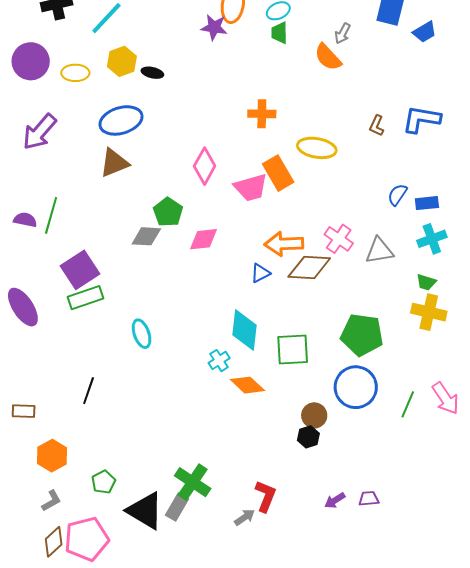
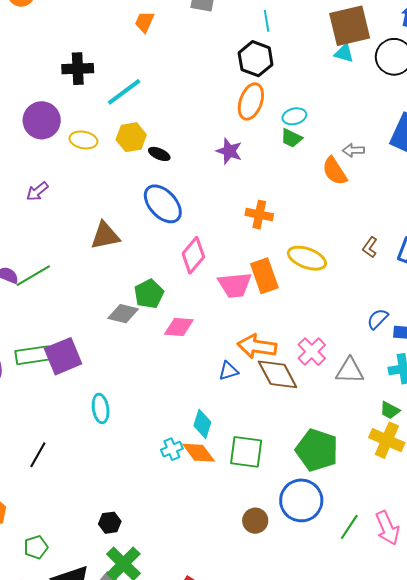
purple star: (214, 27) -> (229, 151), moved
green trapezoid: (279, 33) -> (291, 138), turned -75
gray arrow: (343, 33) -> (353, 150), turned 50
blue ellipse: (121, 120) -> (163, 204), moved, turned 54
purple arrow: (39, 132) -> (37, 191), size x0.6
green line: (51, 215) -> (33, 276), turned 33
brown diamond: (309, 268) -> (278, 374), turned 48
purple square: (80, 270) -> (63, 356), moved
green rectangle: (86, 298) -> (33, 355), moved
cyan diamond: (244, 330) -> (202, 424), size x0.7
orange diamond: (247, 385) -> (199, 453), moved
black hexagon: (308, 437) -> (110, 523), moved

